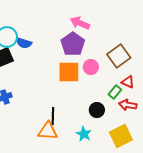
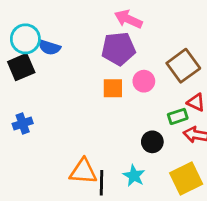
purple pentagon: (73, 44) -> (118, 49), turned 30
orange square: (69, 72) -> (113, 88), size x0.7
green rectangle: (115, 92) -> (178, 116), turned 32
black line: (53, 116) -> (102, 183), moved

